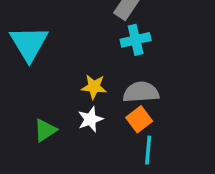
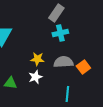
orange square: (139, 119) -> (83, 67), moved
green triangle: (45, 130) -> (10, 83), turned 40

